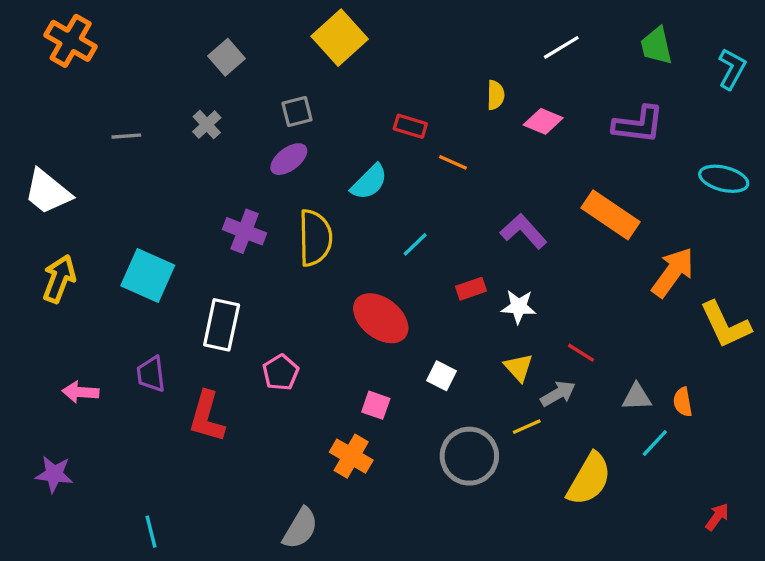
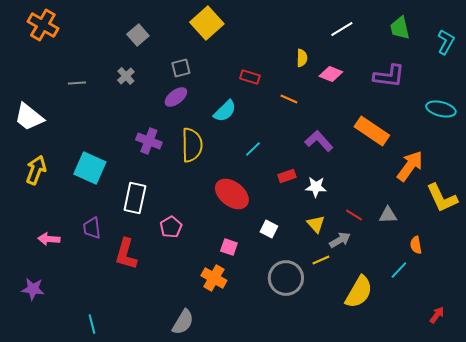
orange line: (453, 162) -> (289, 99), moved
gray triangle: (637, 397) -> (388, 215), moved

